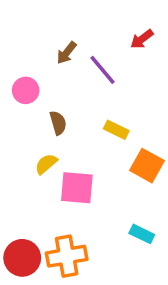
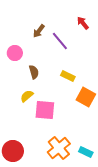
red arrow: (142, 39) -> (83, 23), turned 88
cyan rectangle: (142, 234) -> (86, 152), moved
orange cross: (67, 256) -> (59, 148), moved, turned -30

